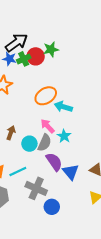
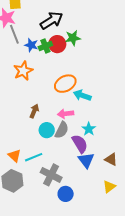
black arrow: (17, 43) -> (51, 20), moved
pink arrow: (48, 126) -> (66, 114), turned -56
brown arrow: (11, 133) -> (34, 111), moved
cyan star: (64, 136) -> (89, 129), moved
purple semicircle: (54, 162) -> (80, 144), moved

